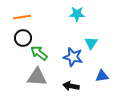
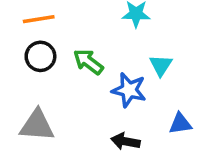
green arrow: (39, 53) -> (88, 62), moved
gray triangle: (37, 77) -> (37, 125), moved

